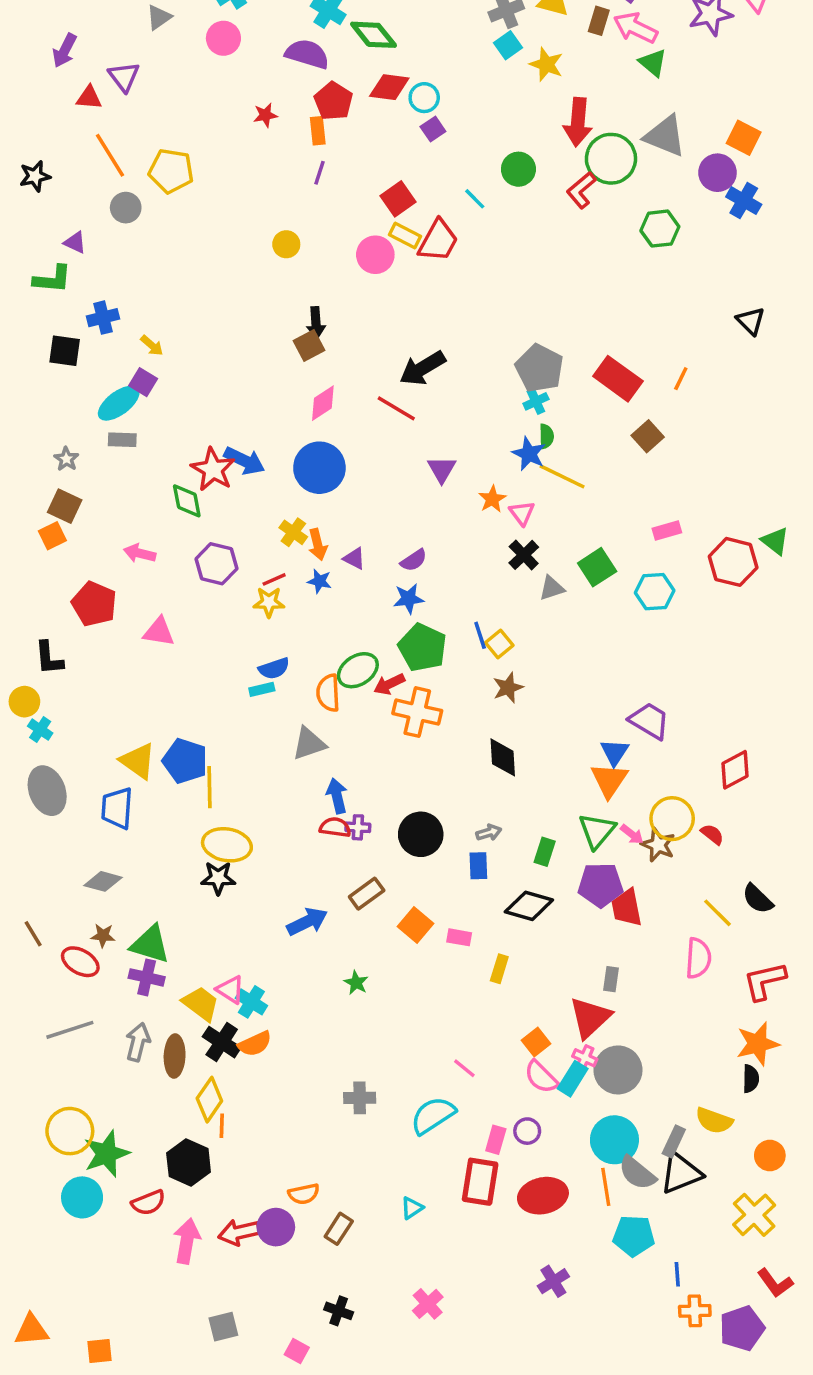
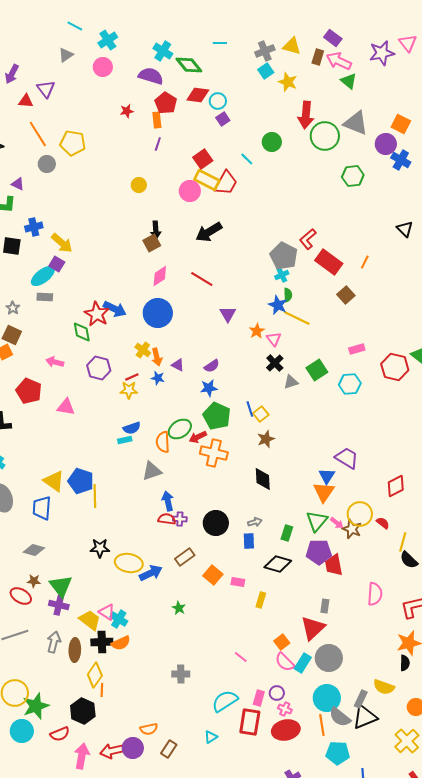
red L-shape: (581, 190) -> (308, 239), moved
yellow rectangle: (405, 236) -> (207, 180), size x1.4
yellow arrow: (152, 345) -> (62, 243), size x1.6
black arrow: (422, 368) -> (209, 232), moved
yellow ellipse: (227, 845) -> (129, 563), moved
yellow line: (717, 913) -> (403, 542), moved, turned 60
green triangle: (150, 944) -> (61, 586), turned 35
black cross: (222, 1042) -> (102, 642), turned -35
pink cross: (585, 1058) -> (285, 709), moved
cyan semicircle: (433, 1115) -> (225, 701), moved

